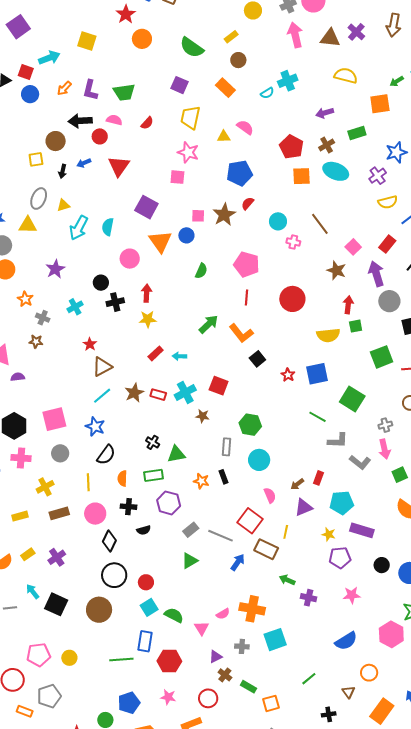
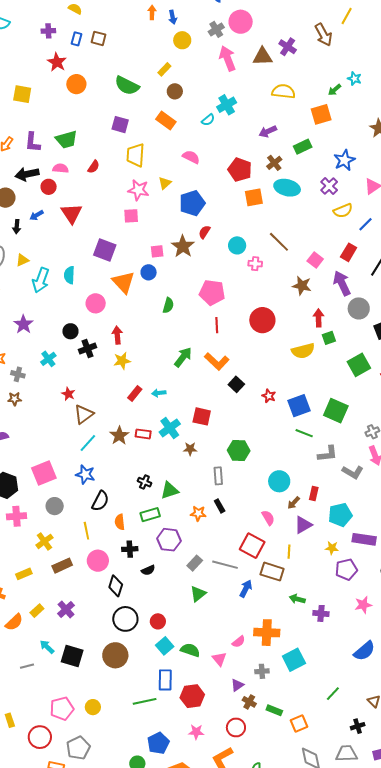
brown arrow: (394, 25) -> (323, 35), turned -30
yellow triangle: (224, 137) -> (165, 183), moved, turned -32
blue square: (317, 374) -> (299, 406), moved
cyan circle: (259, 460) -> (279, 481), moved

